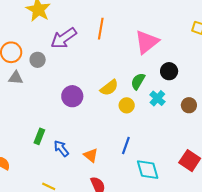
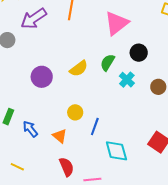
yellow circle: (127, 105) -> (75, 112), moved

